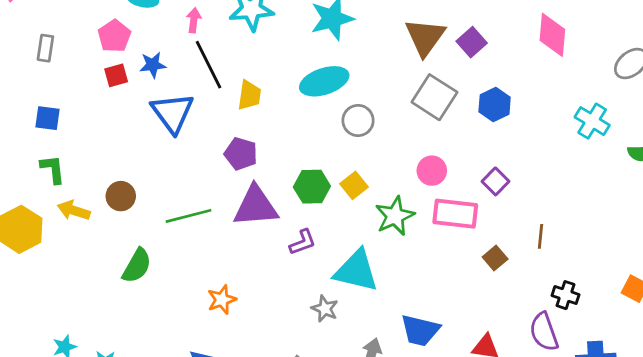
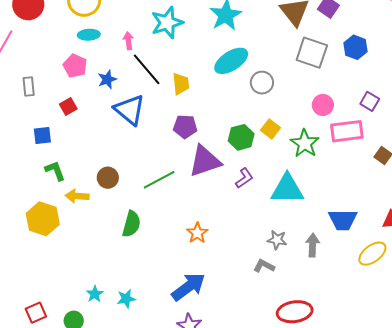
red square: (116, 75) -> (68, 106), moved
gray star: (325, 309) -> (277, 240), moved

